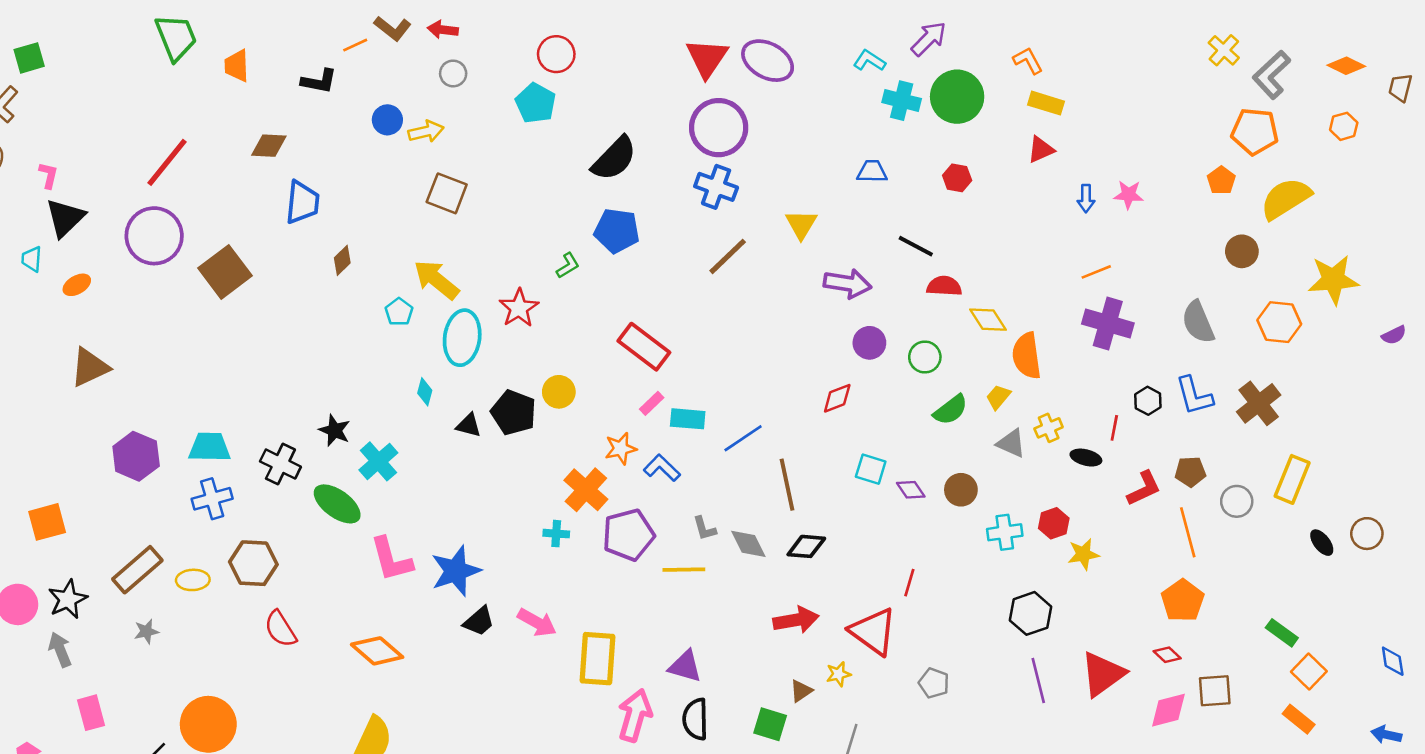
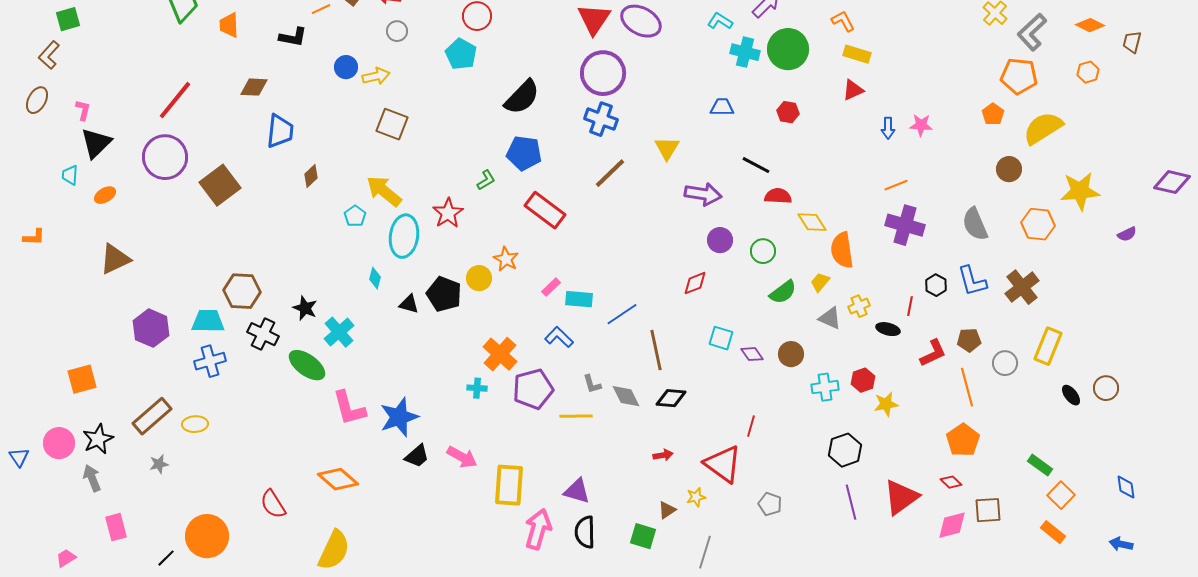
red rectangle: (644, 347) -> (545, 210), moved
orange star: (621, 449) -> (506, 259), moved, turned -30
brown hexagon: (253, 563) -> (242, 291), moved
red arrow: (796, 620) -> (663, 455), size x0.6
red semicircle: (280, 629) -> (273, 504), moved

